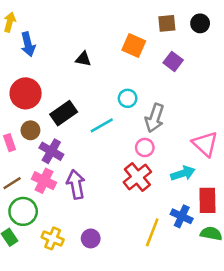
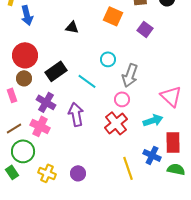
cyan line: (102, 125) -> (87, 81), turned 66
brown circle: (30, 130) -> (24, 78), moved
purple arrow: (76, 184) -> (76, 114), moved
yellow line: (152, 232) -> (128, 168), turned -40

